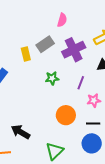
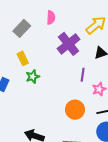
gray rectangle: (45, 44) -> (22, 28), moved
green star: (52, 78) -> (33, 77), moved

